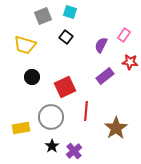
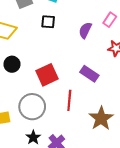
black square: (66, 37) -> (48, 22), turned -32
purple rectangle: (105, 76) -> (89, 74), moved, turned 72

